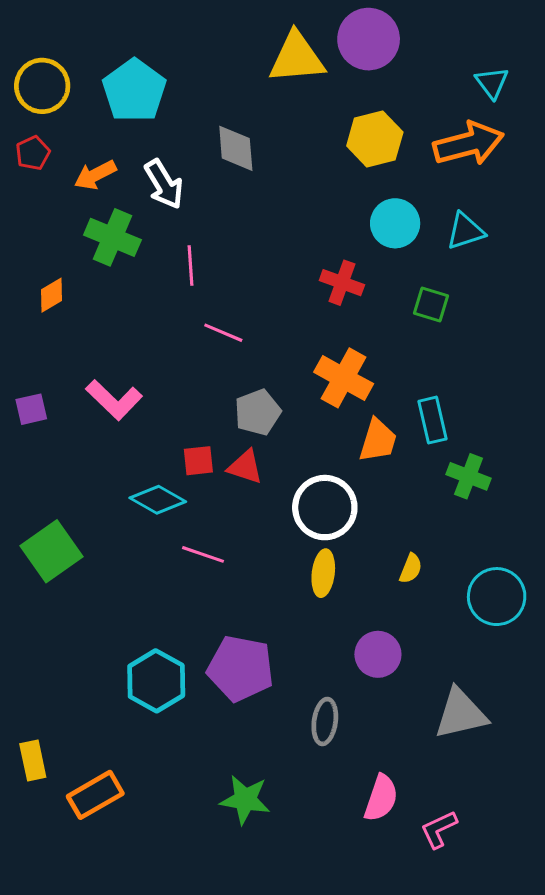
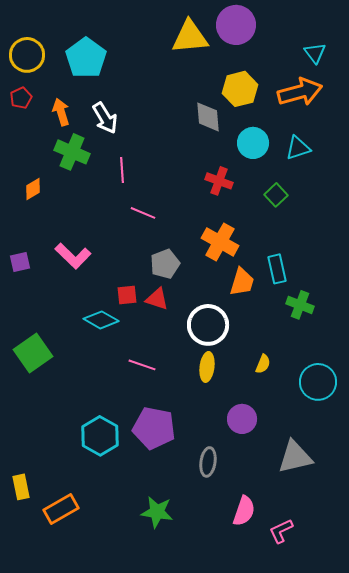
gray diamond: (236, 148) -> (208, 117), moved
orange arrow: (95, 175) -> (61, 112), turned 100
green square: (431, 305) -> (276, 195), turned 30
pink line: (203, 554) -> (142, 365), moved

